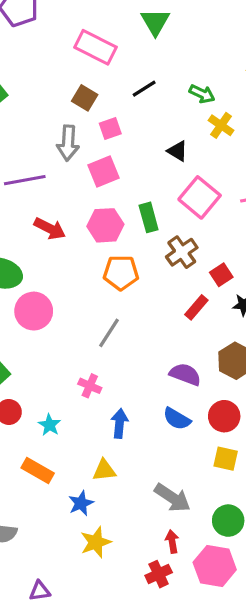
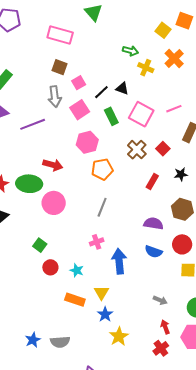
black line: (144, 89) -> (101, 92), moved
green rectangle: (149, 217) -> (111, 116), moved
red arrow: (50, 229) -> (53, 165), moved
red square: (221, 275) -> (163, 149), moved
pink cross: (90, 386) -> (97, 242), turned -32
blue arrow: (119, 423) -> (119, 261), size x1.4
yellow triangle: (104, 470) -> (101, 293), moved, turned -42
gray arrow: (172, 498) -> (160, 300), size x0.6

